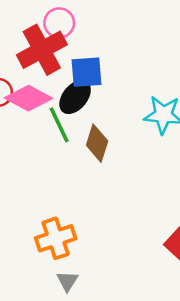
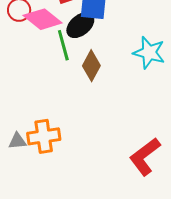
gray triangle: (67, 281) -> (17, 141), moved, turned 42

